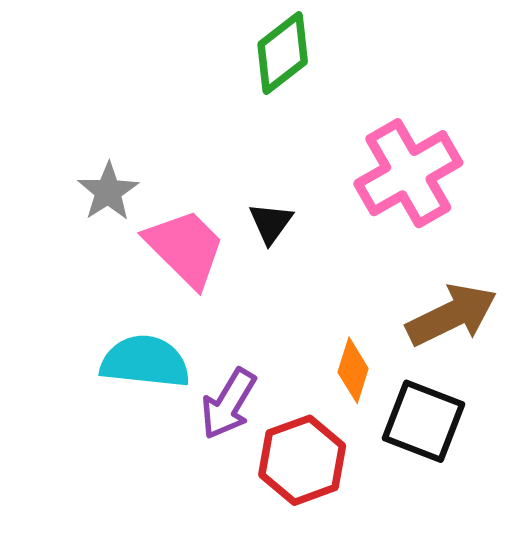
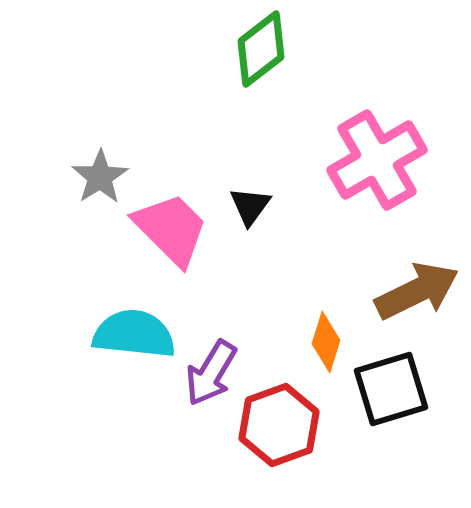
black square: (423, 421) -> (391, 389), turned -38

